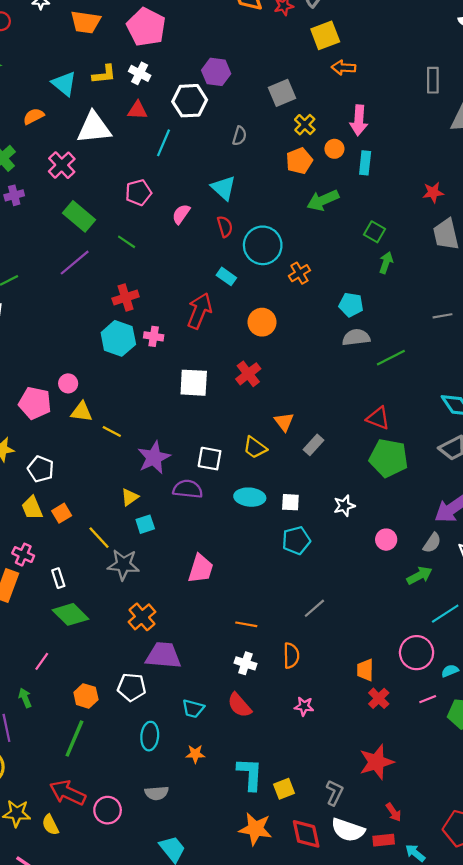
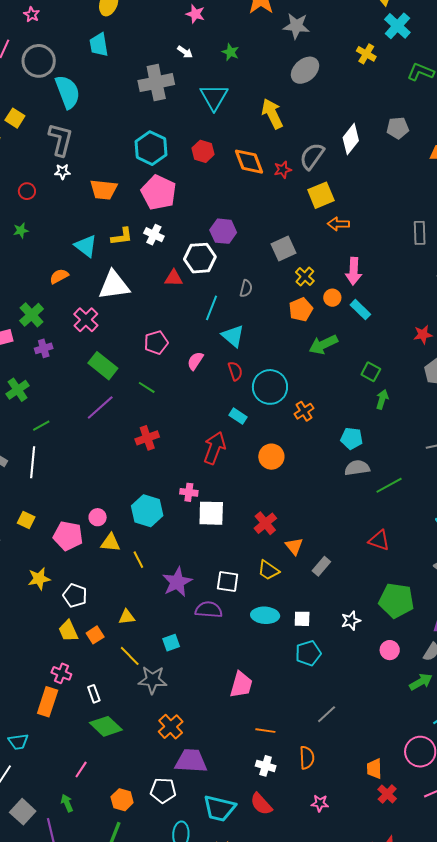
red triangle: (137, 110) -> (174, 278), moved
cyan line: (164, 143) -> (211, 308), moved
cyan rectangle: (365, 163) -> (360, 310), turned -50
pink cross: (154, 336) -> (189, 492), moved
cyan hexagon: (118, 338) -> (147, 511), moved
red cross: (248, 374) -> (265, 523), moved
yellow line: (112, 432) -> (138, 560), turned 36
green pentagon: (389, 458) -> (396, 600), moved
yellow triangle: (130, 497) -> (127, 617), moved, turned 30
pink trapezoid: (201, 569) -> (241, 685), moved
cyan trapezoid: (193, 709) -> (219, 808), size x1.6

